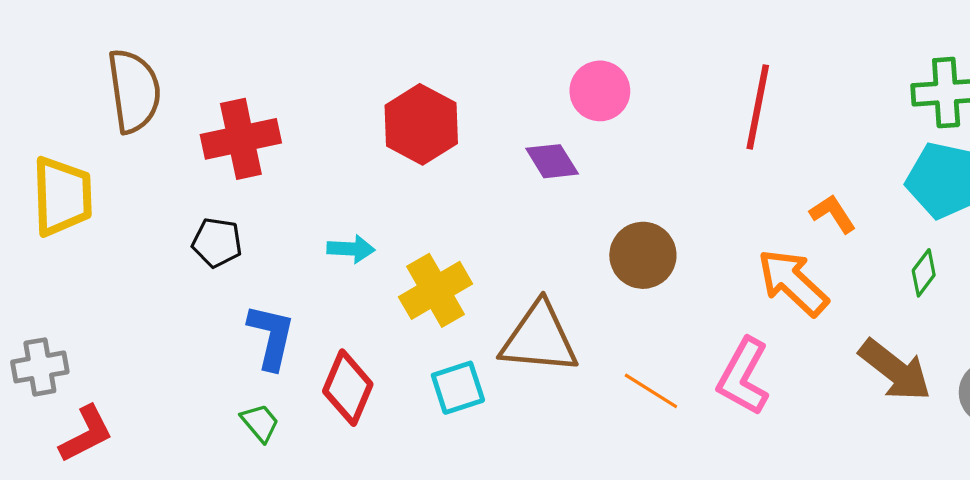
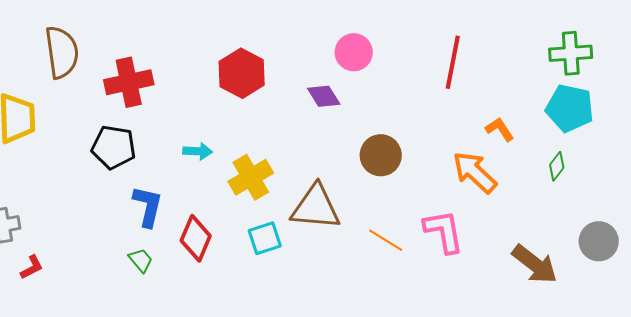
black pentagon: (217, 243) -> (114, 147), size x1.4
brown arrow: (895, 370) -> (535, 264), moved
pink L-shape: (743, 377) -> (444, 231), turned 141
red L-shape: (86, 434) -> (32, 267), size x0.7

